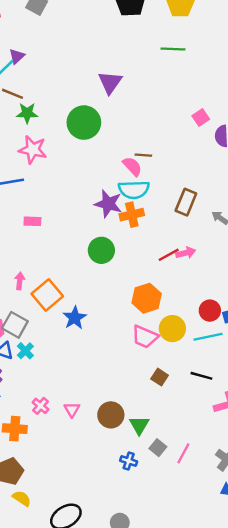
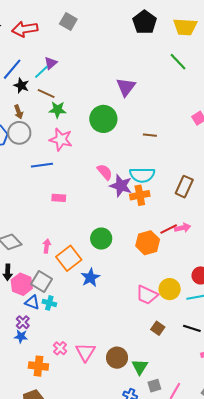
green line: (173, 49) -> (178, 62), turned 42
brown line: (143, 155) -> (150, 135), moved
pink semicircle: (132, 166) -> (105, 172), moved
green circle: (101, 250) -> (101, 239), moved
orange hexagon: (147, 298) -> (148, 243), moved
cyan cross: (25, 351) -> (49, 303), turned -32
pink triangle: (72, 410) -> (85, 352), size x1.5
gray square: (158, 448) -> (154, 386), turned 32

